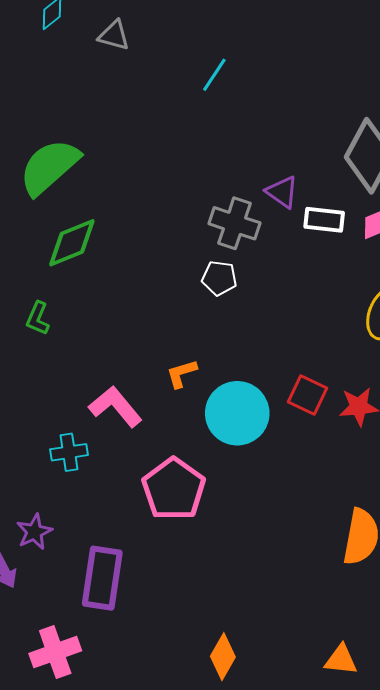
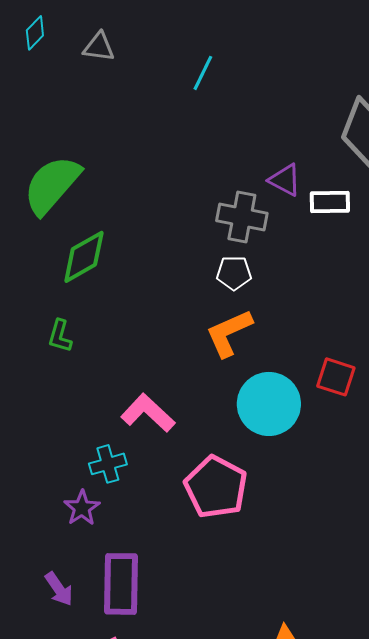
orange L-shape: (182, 374) -> (229, 333), moved, size x1.6
purple star: (34, 532) -> (82, 508), moved
purple rectangle: (102, 578) -> (121, 584), moved

